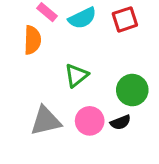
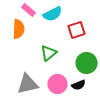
red square: (125, 19) -> (77, 30), moved

